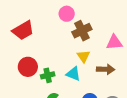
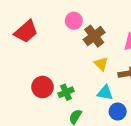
red trapezoid: (23, 30) -> (26, 32), moved
cyan triangle: (73, 74) -> (105, 93), moved

